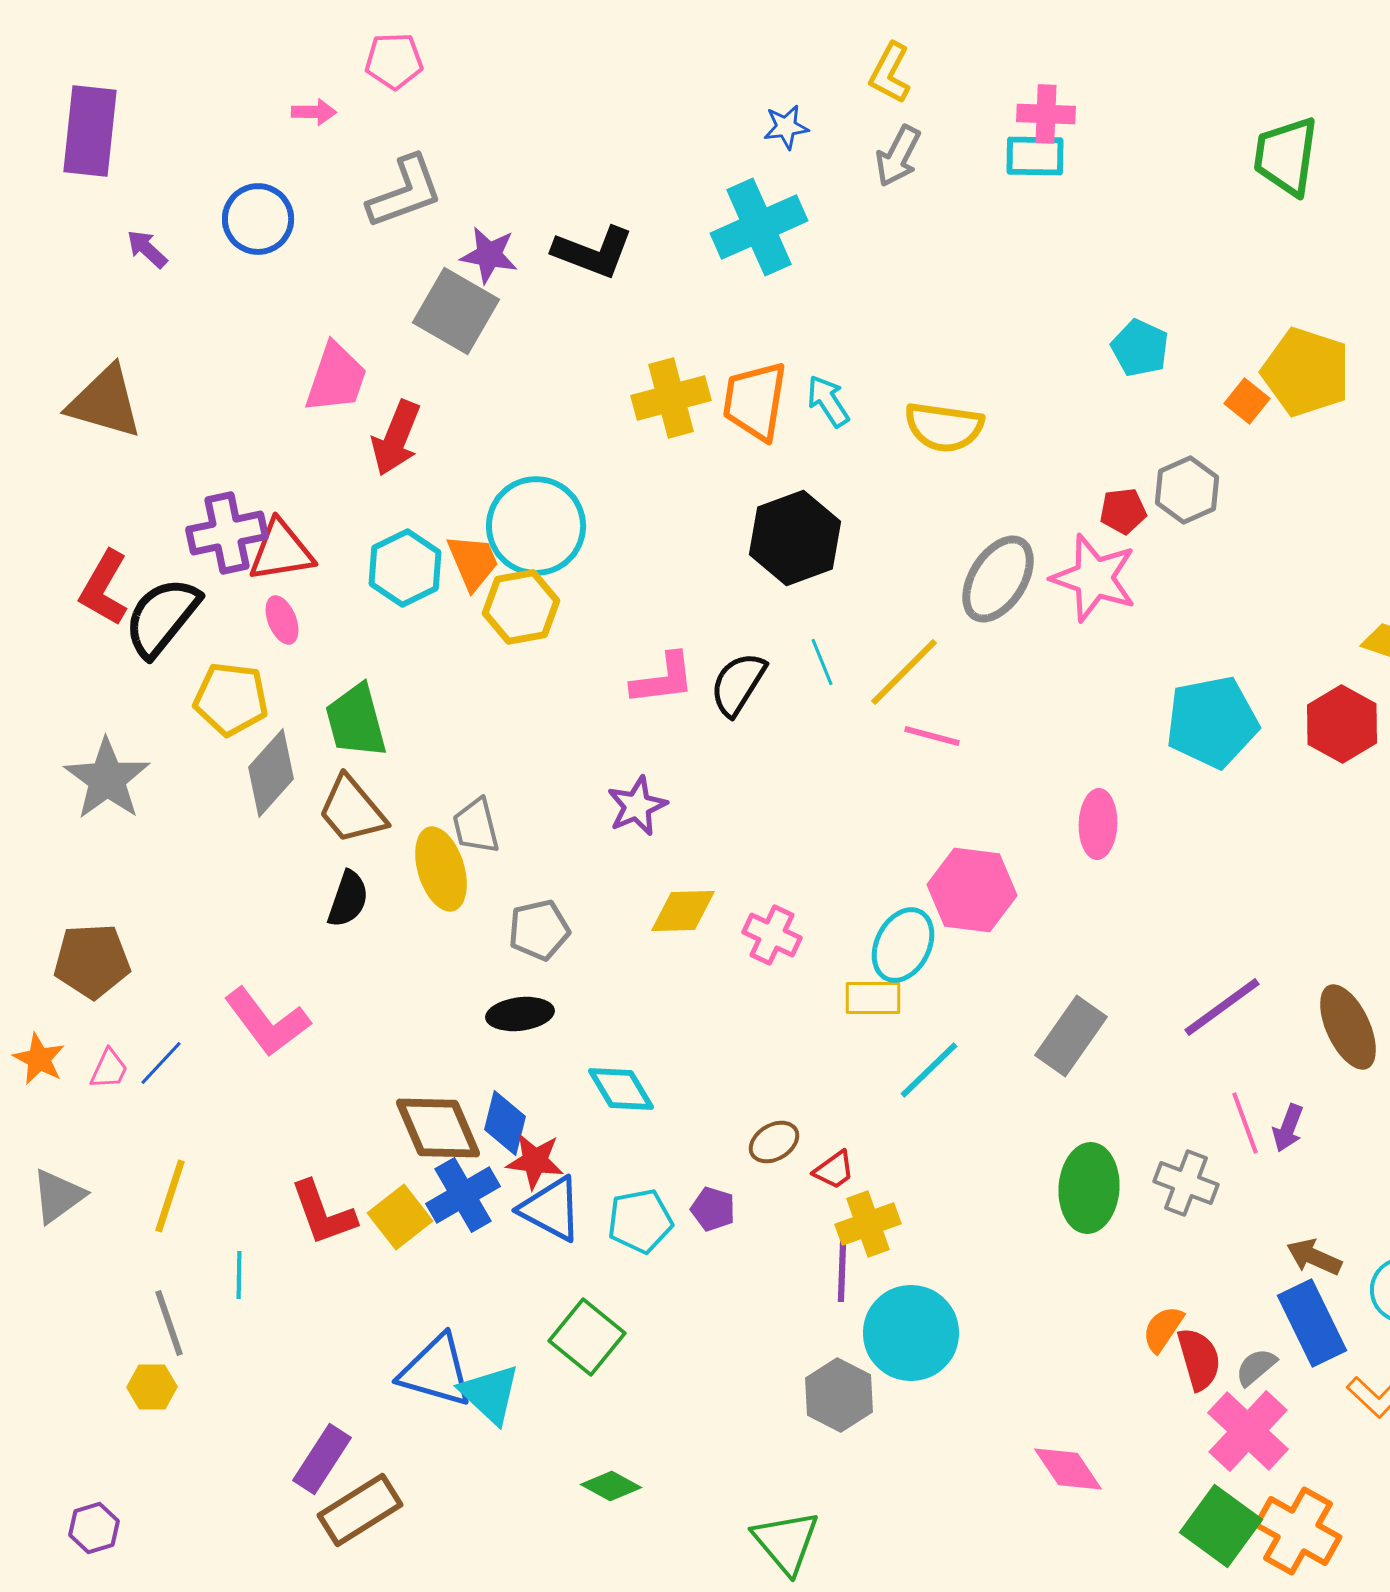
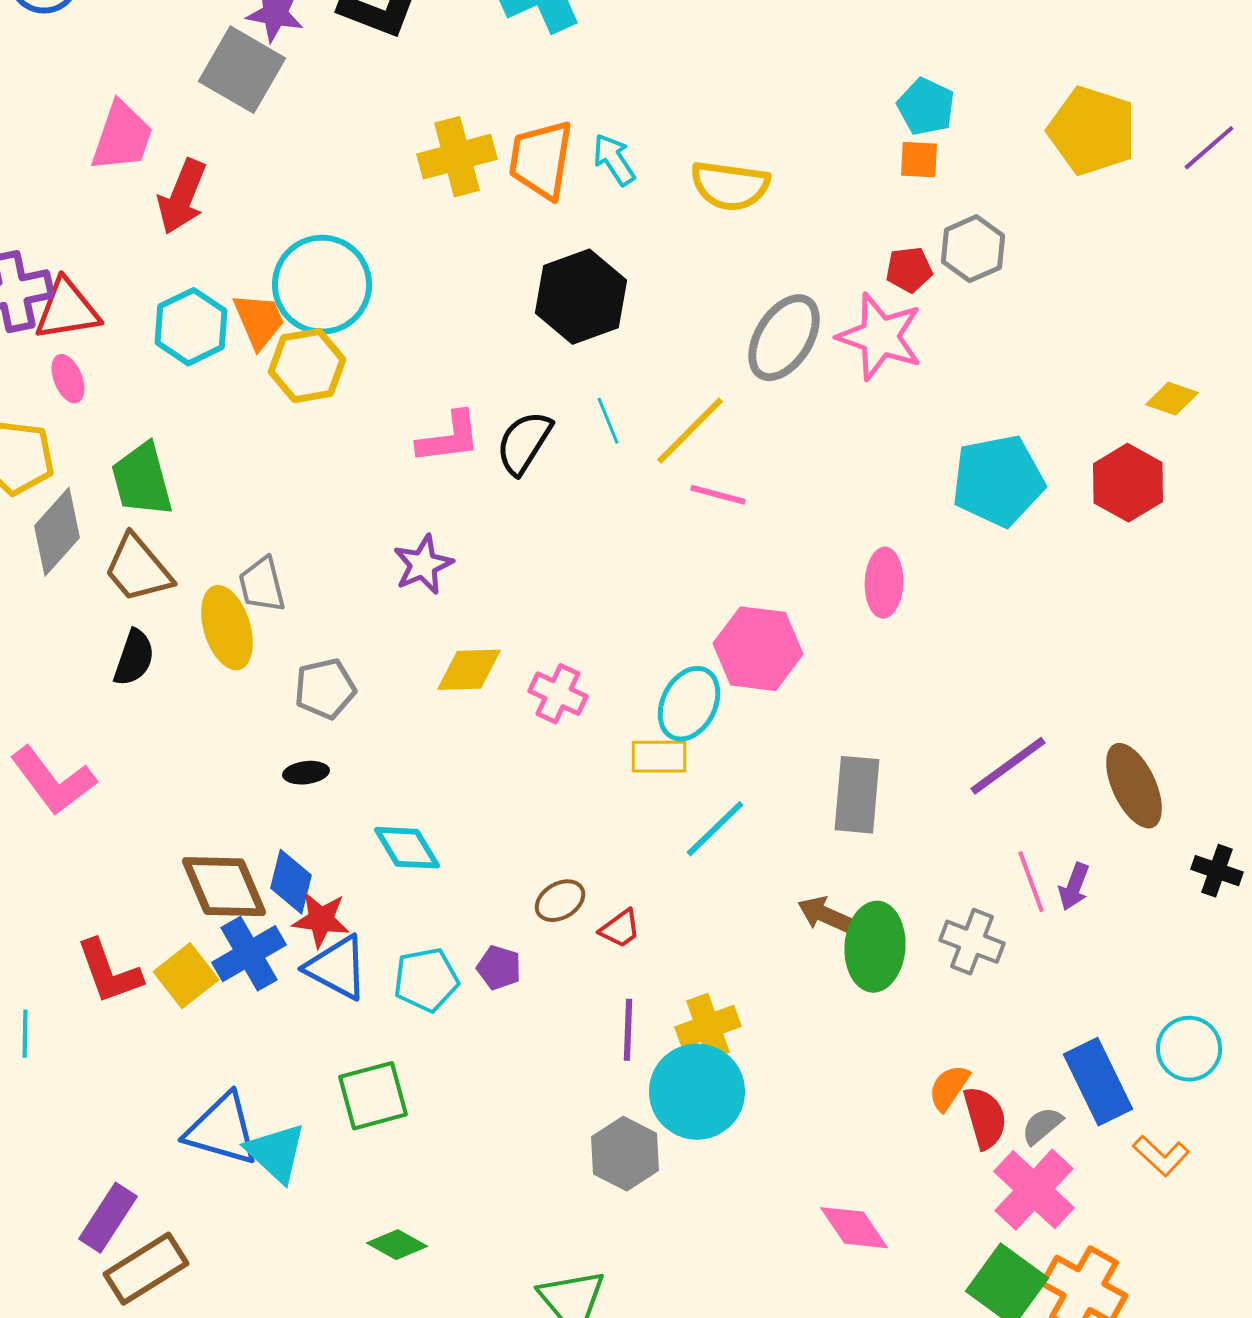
orange square: (1247, 401) -> (919, 160), moved, turned -36
black ellipse: (520, 1014) -> (306, 773), size x0.7
gray rectangle: (1071, 1036) -> (857, 795), turned -30
yellow cross: (868, 1224) -> (708, 1027), moved
brown arrow: (1314, 1257) -> (825, 915), moved
green square: (587, 1337) -> (373, 1096), turned 36

